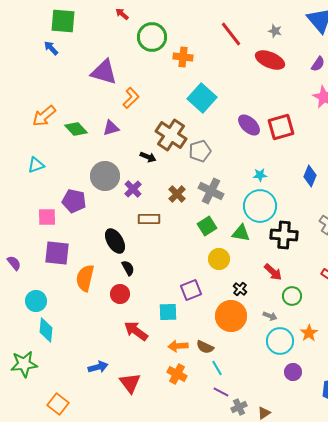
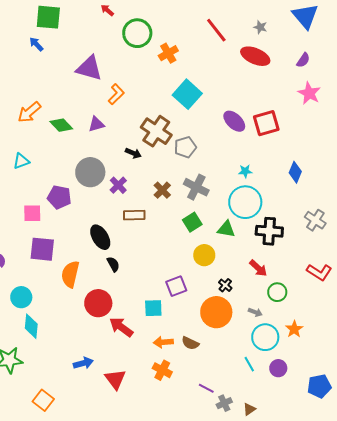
orange cross: (183, 57) -> (168, 53), turned -36
red circle: (120, 294) -> (98, 303), moved, size x1.4
cyan line: (217, 368) -> (249, 364), moved

